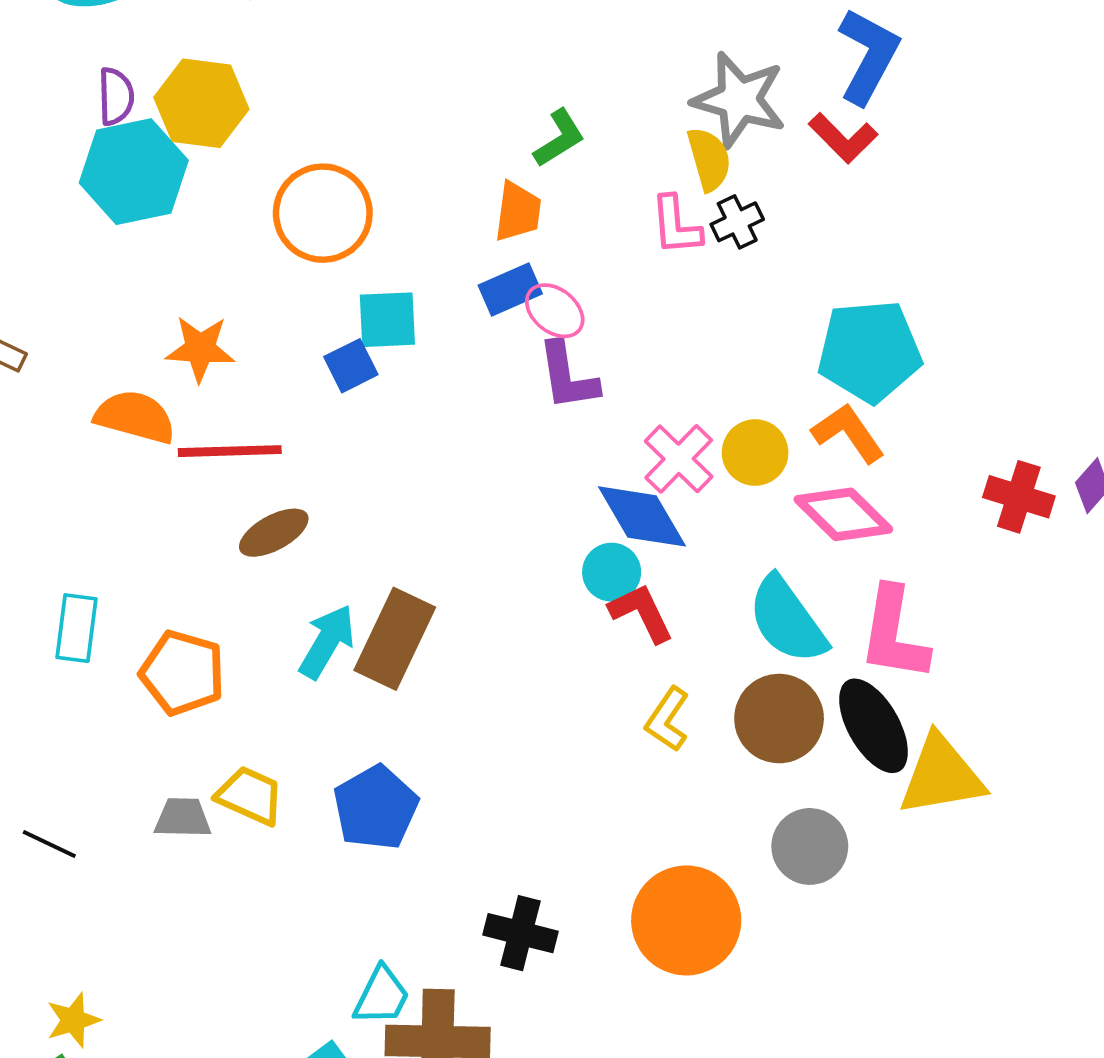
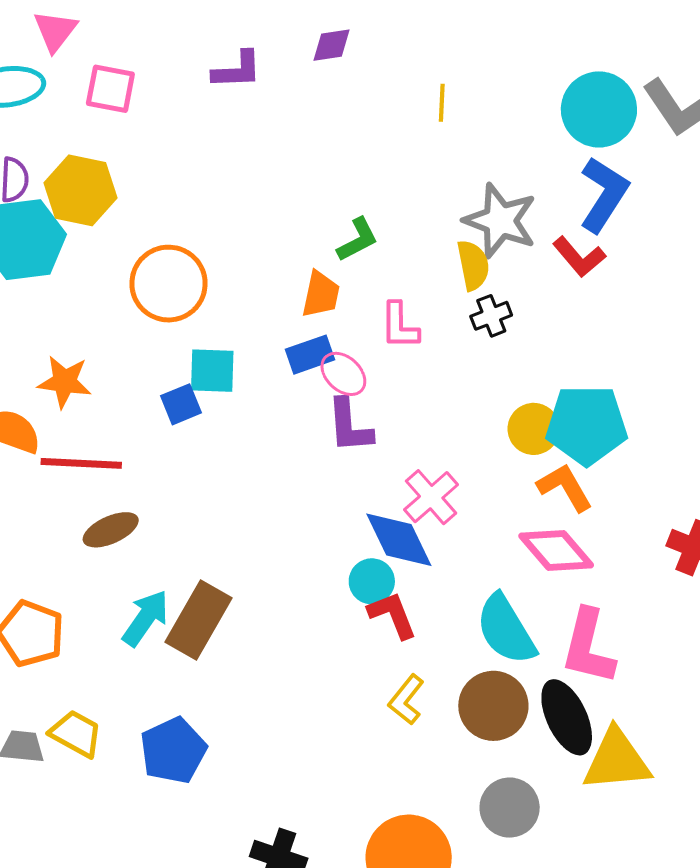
pink L-shape: (676, 225) -> (399, 326), moved
yellow circle: (755, 453) -> (534, 429), moved

